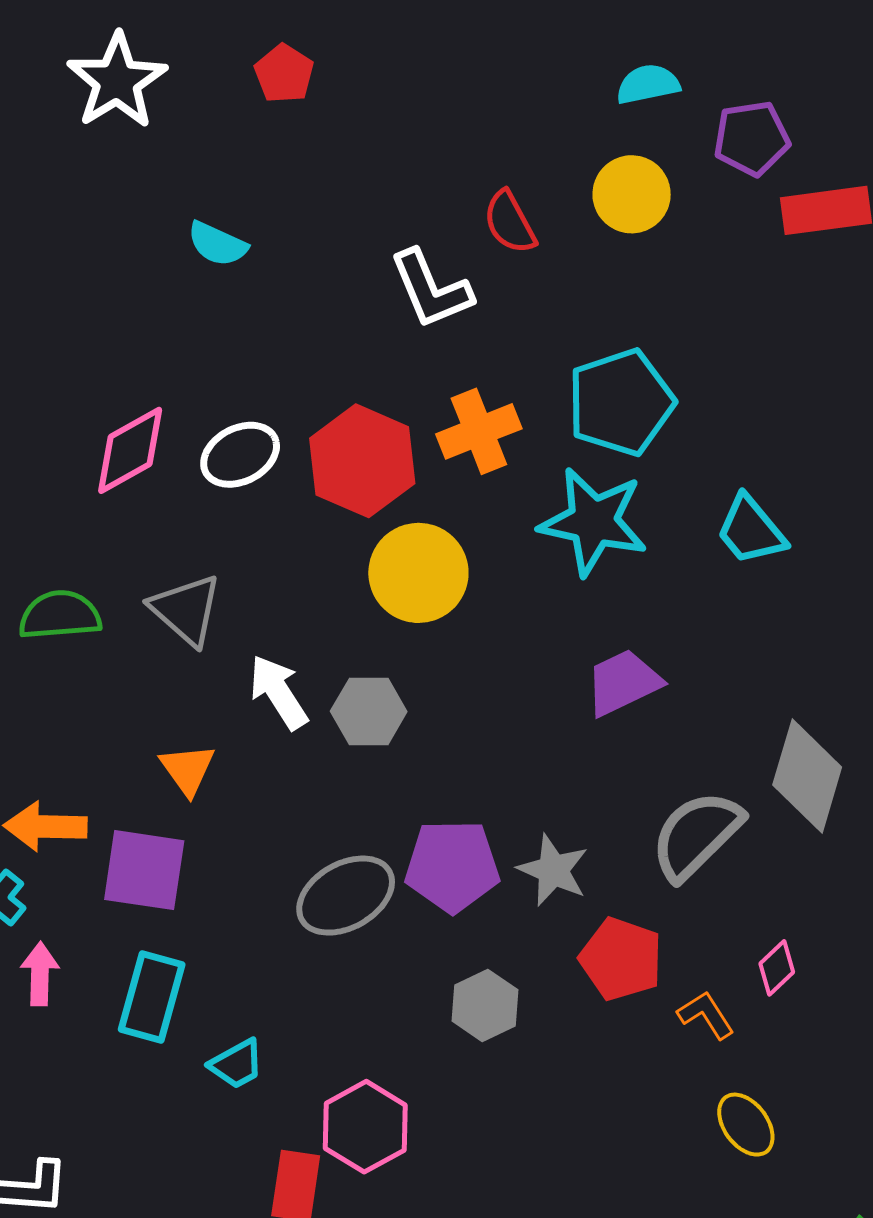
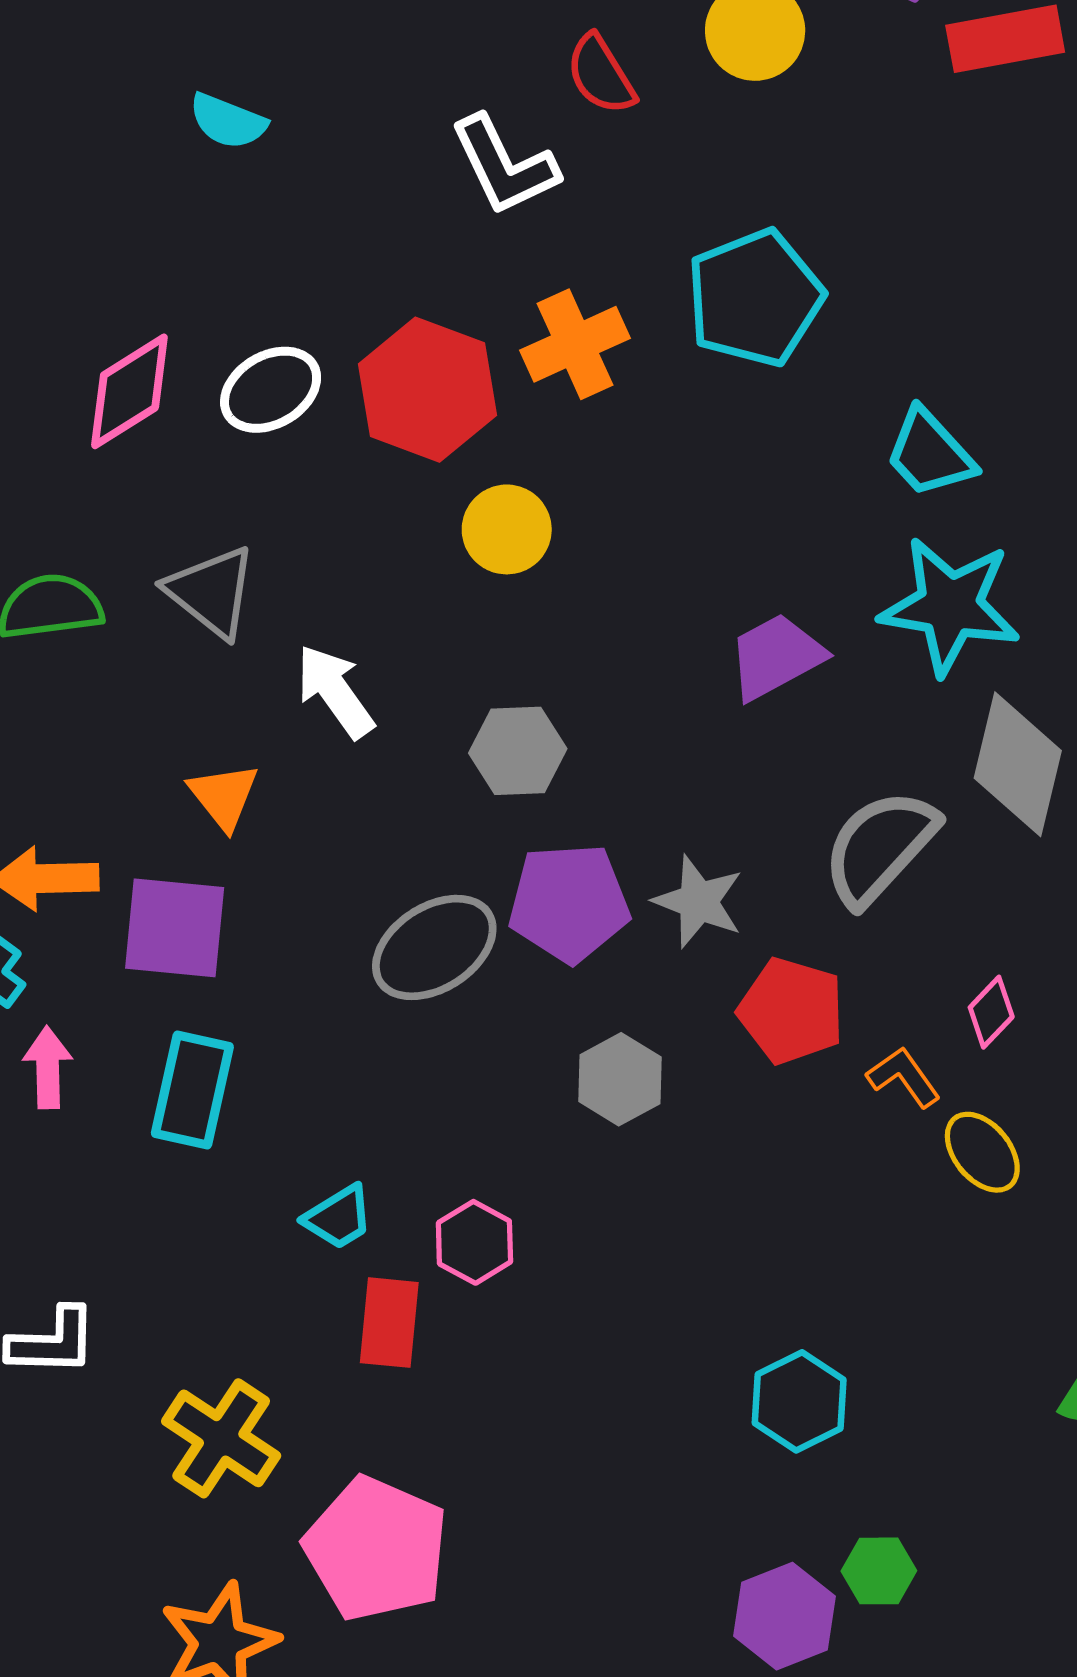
cyan star: (593, 522) -> (950, 606), moved
yellow circle: (418, 573) -> (507, 529), size x0.7
gray hexagon: (369, 711) -> (518, 751), moved
cyan trapezoid: (237, 1064) -> (338, 1217), moved
yellow ellipse: (746, 1125) -> (982, 1152), moved
pink hexagon: (365, 1127) -> (474, 1242), size x0.7

